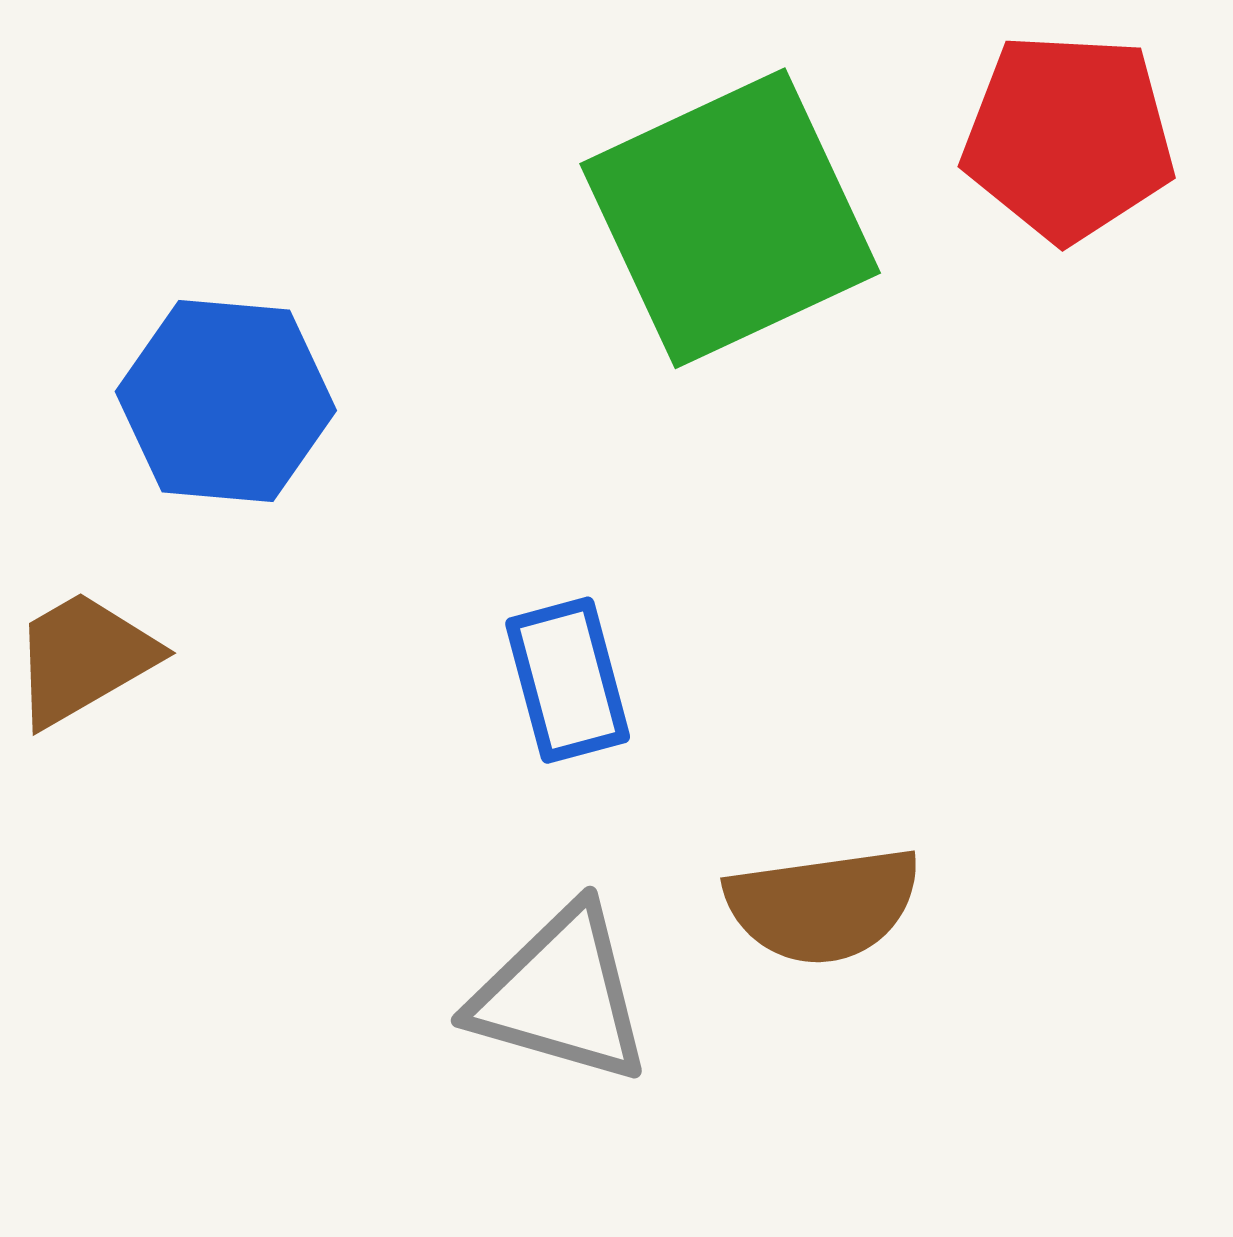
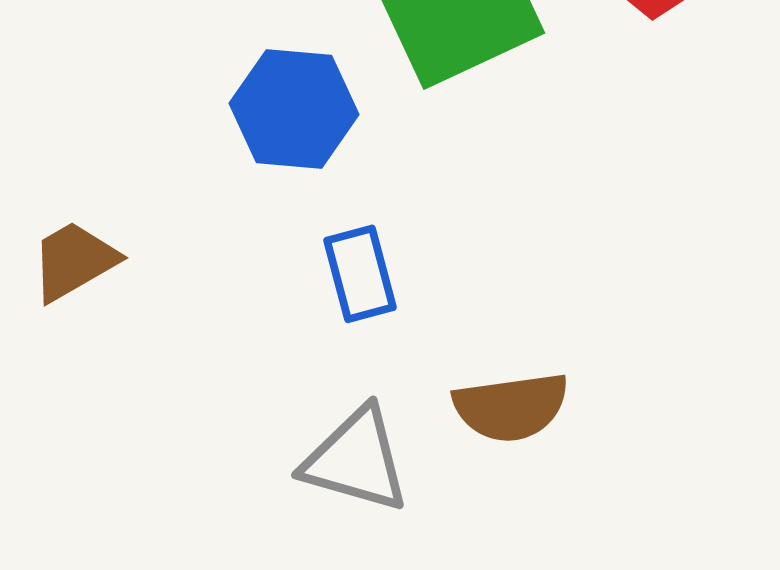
blue hexagon: (226, 401) -> (294, 109), moved

